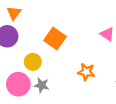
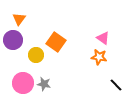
yellow circle: (33, 62) -> (36, 55), moved
orange star: (86, 72) -> (99, 57), moved

